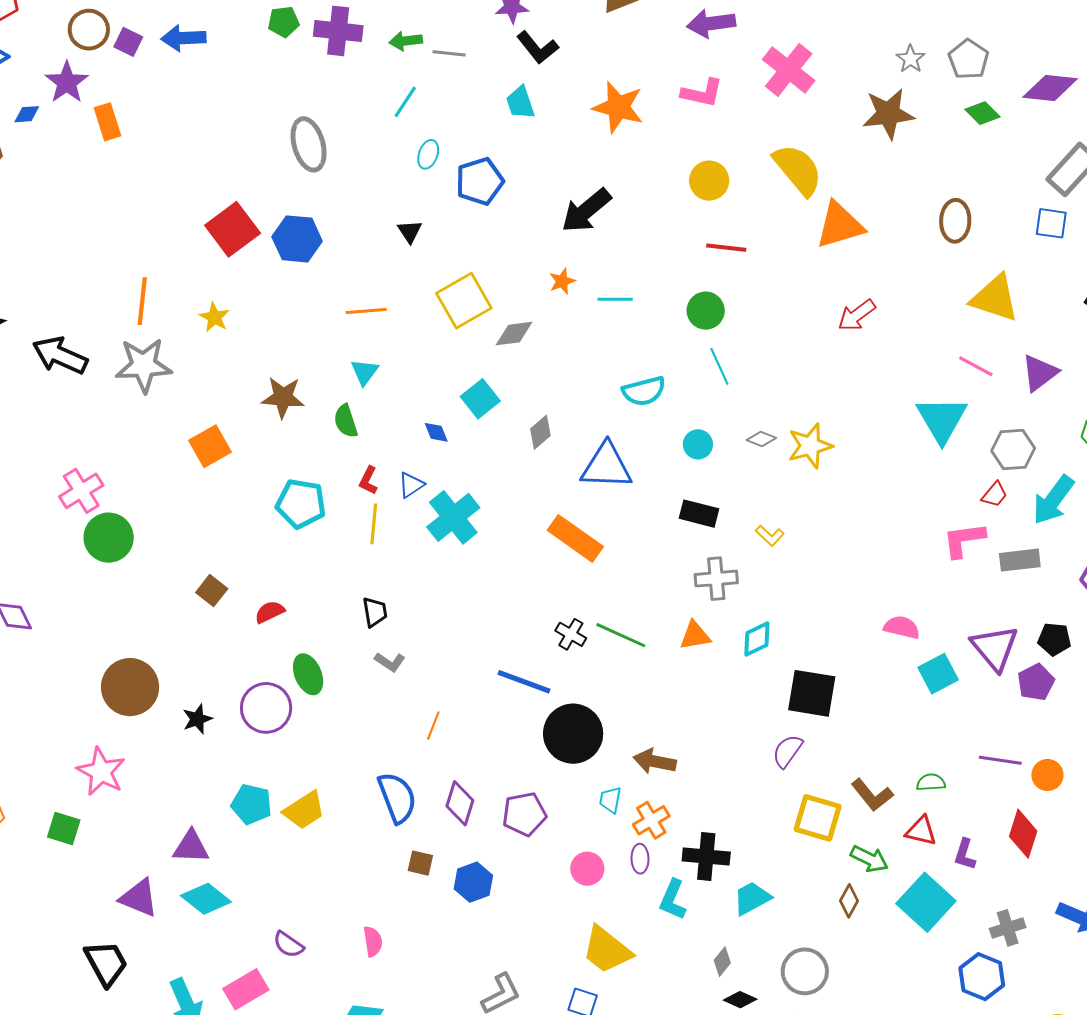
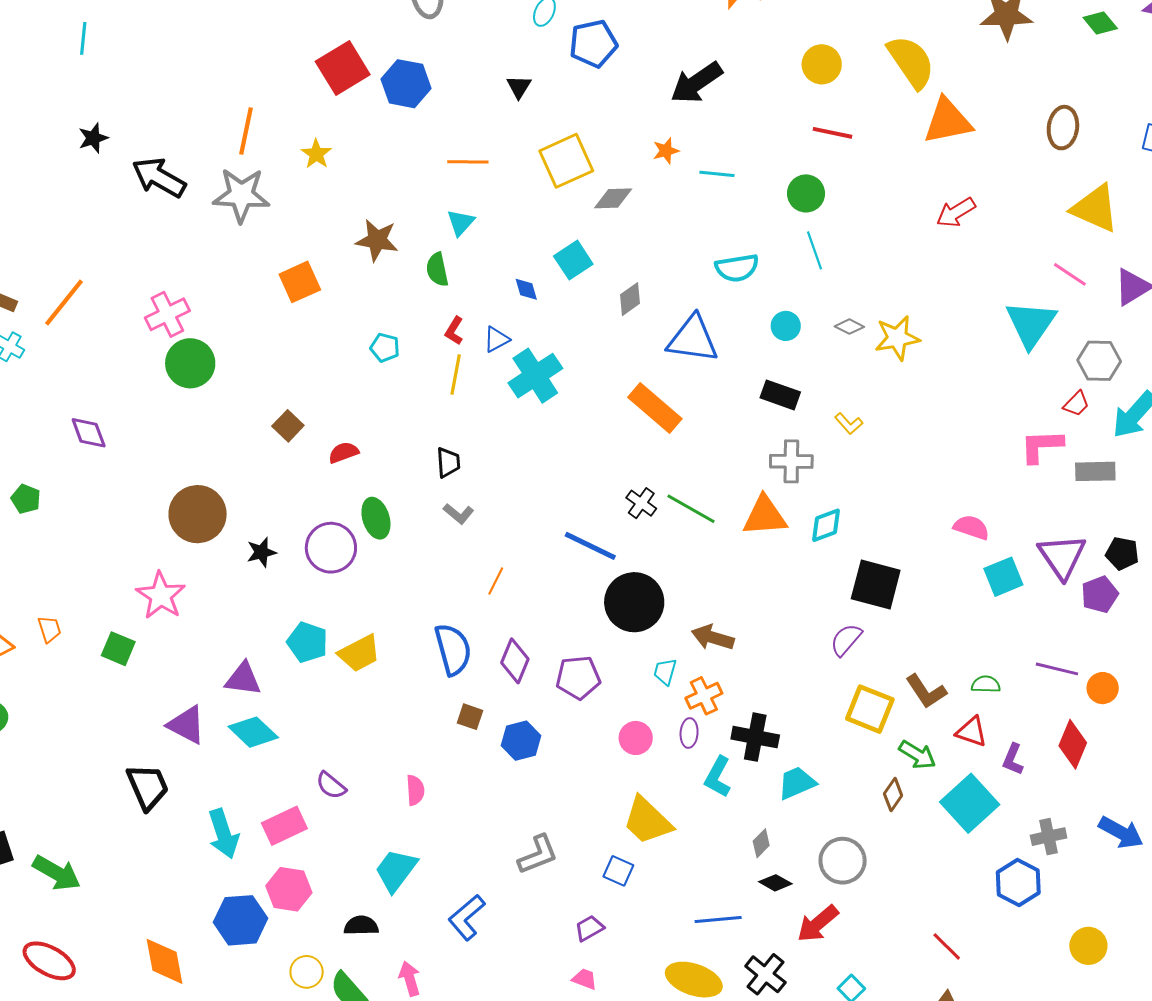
cyan pentagon: (301, 504) -> (385, 348), size x0.6
orange triangle: (695, 635) -> (765, 516), size x1.4

